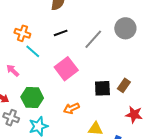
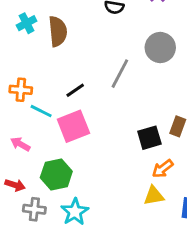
black line: (61, 33) -> (75, 90), moved
pink square: (66, 69) -> (73, 126), moved, turned 30
orange arrow: (71, 108) -> (163, 169), moved

